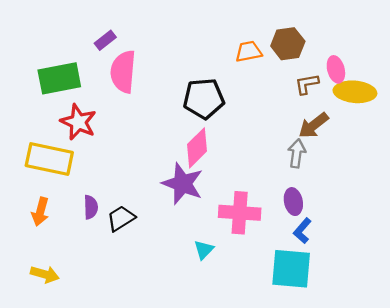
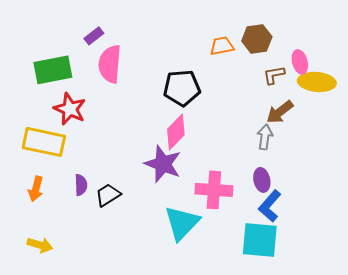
blue L-shape: (302, 231) -> (270, 206), size x1.4
cyan triangle: (204, 250) -> (182, 223), size x2.0

